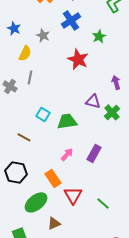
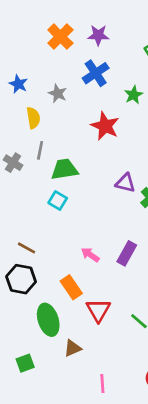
yellow semicircle: (25, 53) -> (33, 118), turned -35
green trapezoid: (67, 121) -> (64, 169), moved
brown line: (24, 137) -> (27, 248), moved
pink arrow: (67, 154) -> (90, 255), turned -96
green ellipse: (36, 202) -> (48, 320), turned -70

